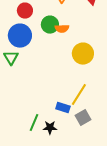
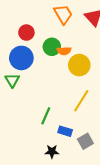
yellow circle: (83, 54) -> (79, 65), moved
yellow line: (79, 95) -> (81, 101), moved
green line: (34, 123) -> (46, 116), moved

